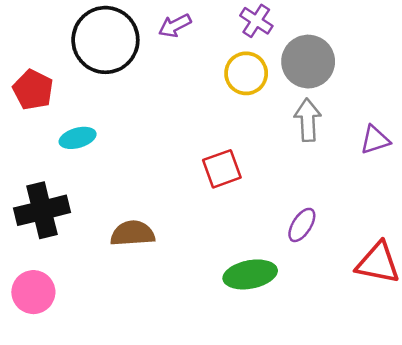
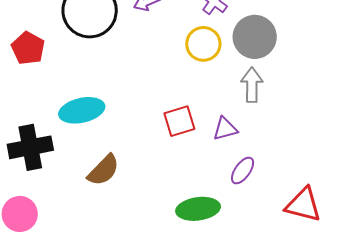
cyan ellipse: (78, 138) -> (82, 110), moved, size x1.5
purple triangle: (375, 140) -> (225, 129), moved
brown semicircle: (133, 233) -> (103, 170), turned 135

